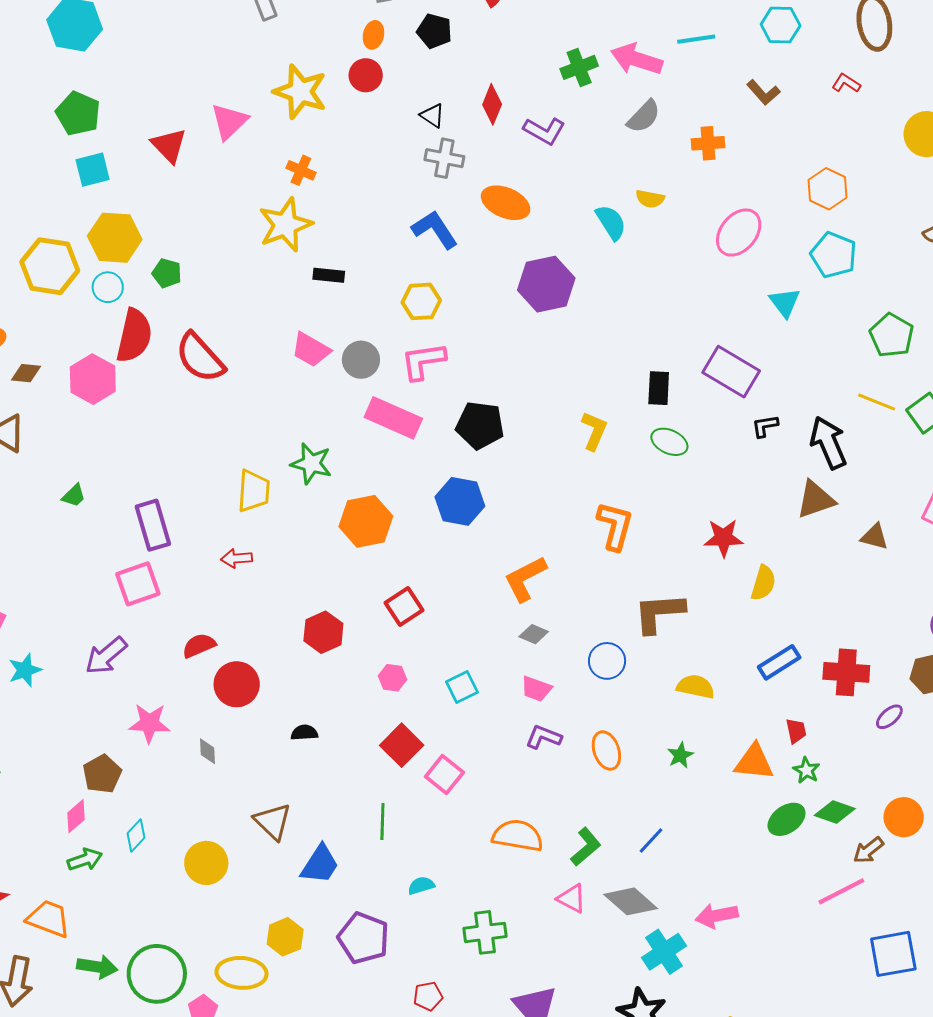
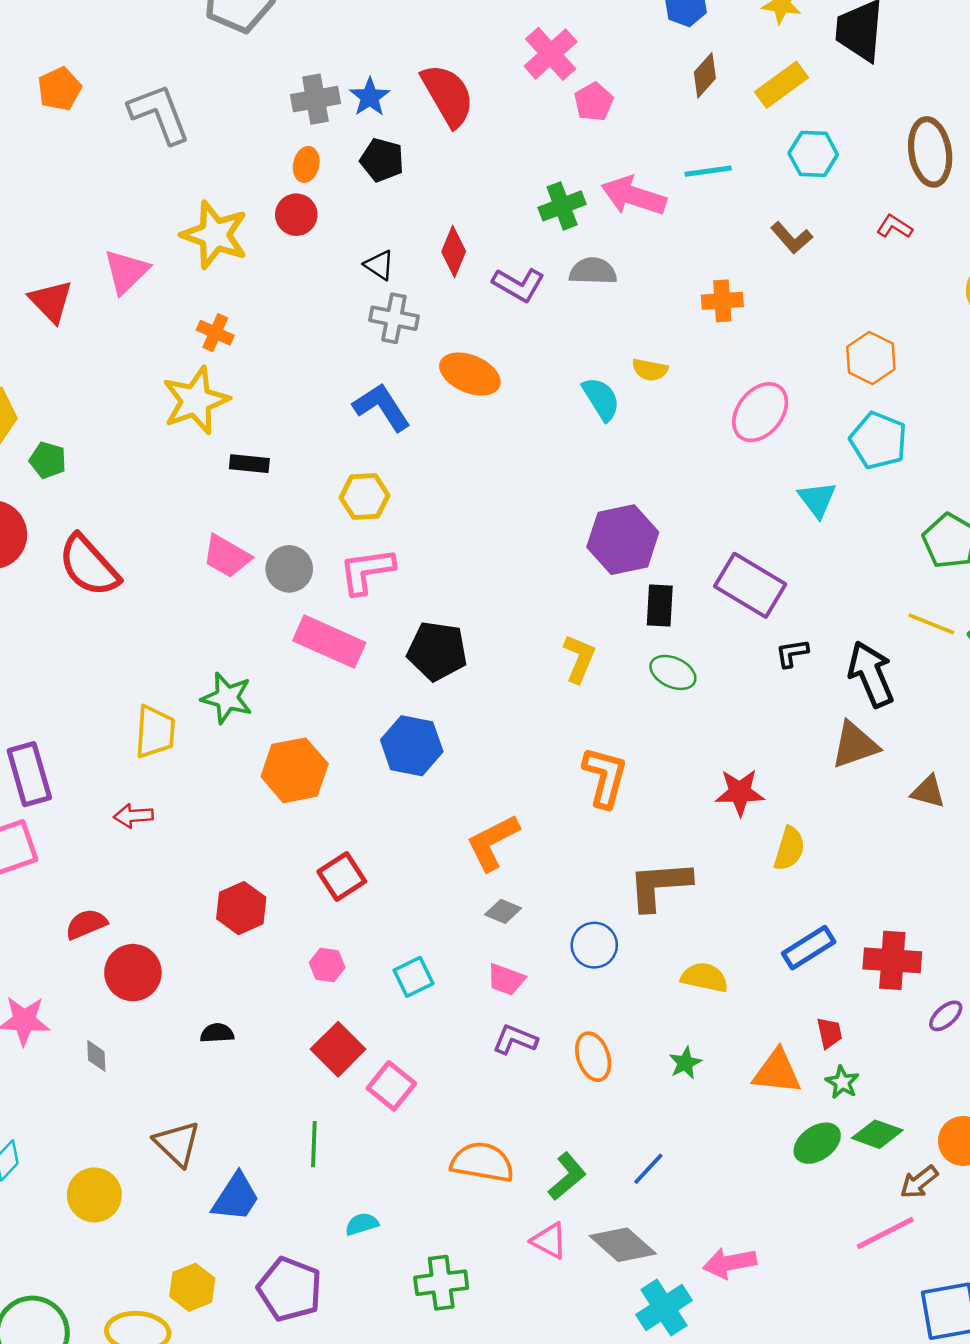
gray semicircle: (644, 116) -> (593, 271), moved, turned -132
purple hexagon: (546, 284) -> (623, 540), moved

